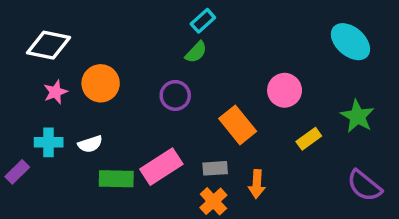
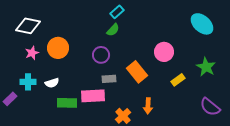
pink rectangle: (161, 167) -> (93, 96), turned 30
gray rectangle: (215, 168) -> (109, 79), moved

